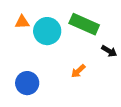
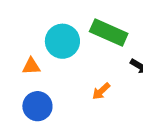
orange triangle: (22, 22) -> (31, 66), moved

